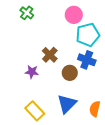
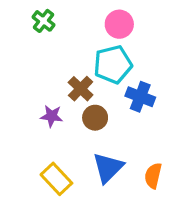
cyan pentagon: (88, 35) -> (113, 64), moved
brown circle: (70, 73) -> (95, 118), moved

